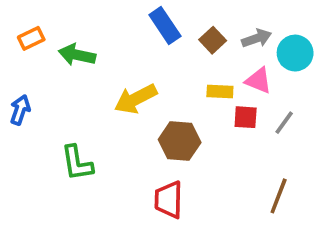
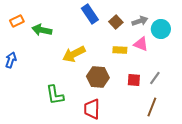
red square: (246, 117) -> (134, 80), moved
gray line: (284, 123) -> (155, 78), moved
green L-shape: (77, 163) -> (55, 95), moved

